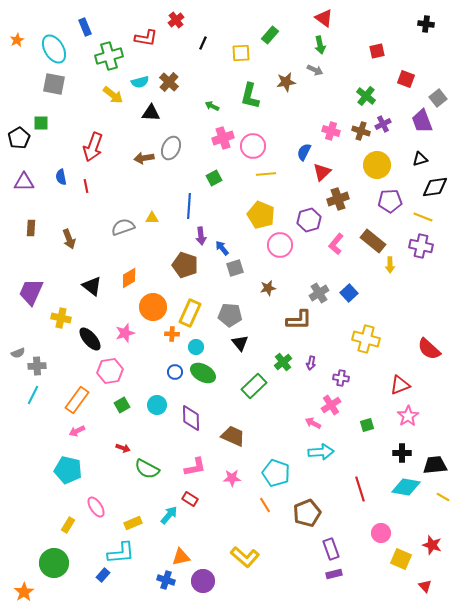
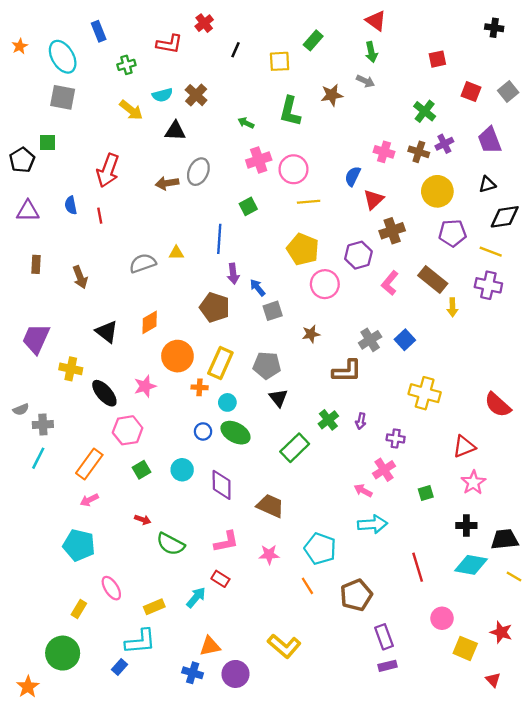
green cross: (109, 56) -> (126, 65), size x0.6
gray square: (438, 98) -> (508, 92), moved

